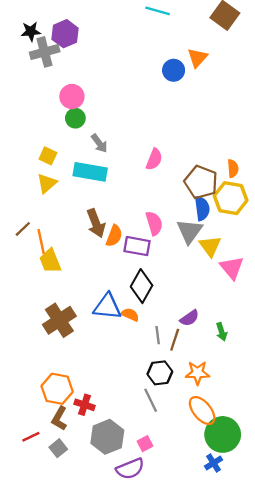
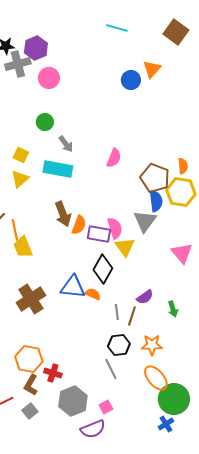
pink circle: (72, 97) -> (49, 78), moved
pink semicircle: (154, 223) -> (115, 228), moved
yellow triangle: (210, 246) -> (125, 247), moved

